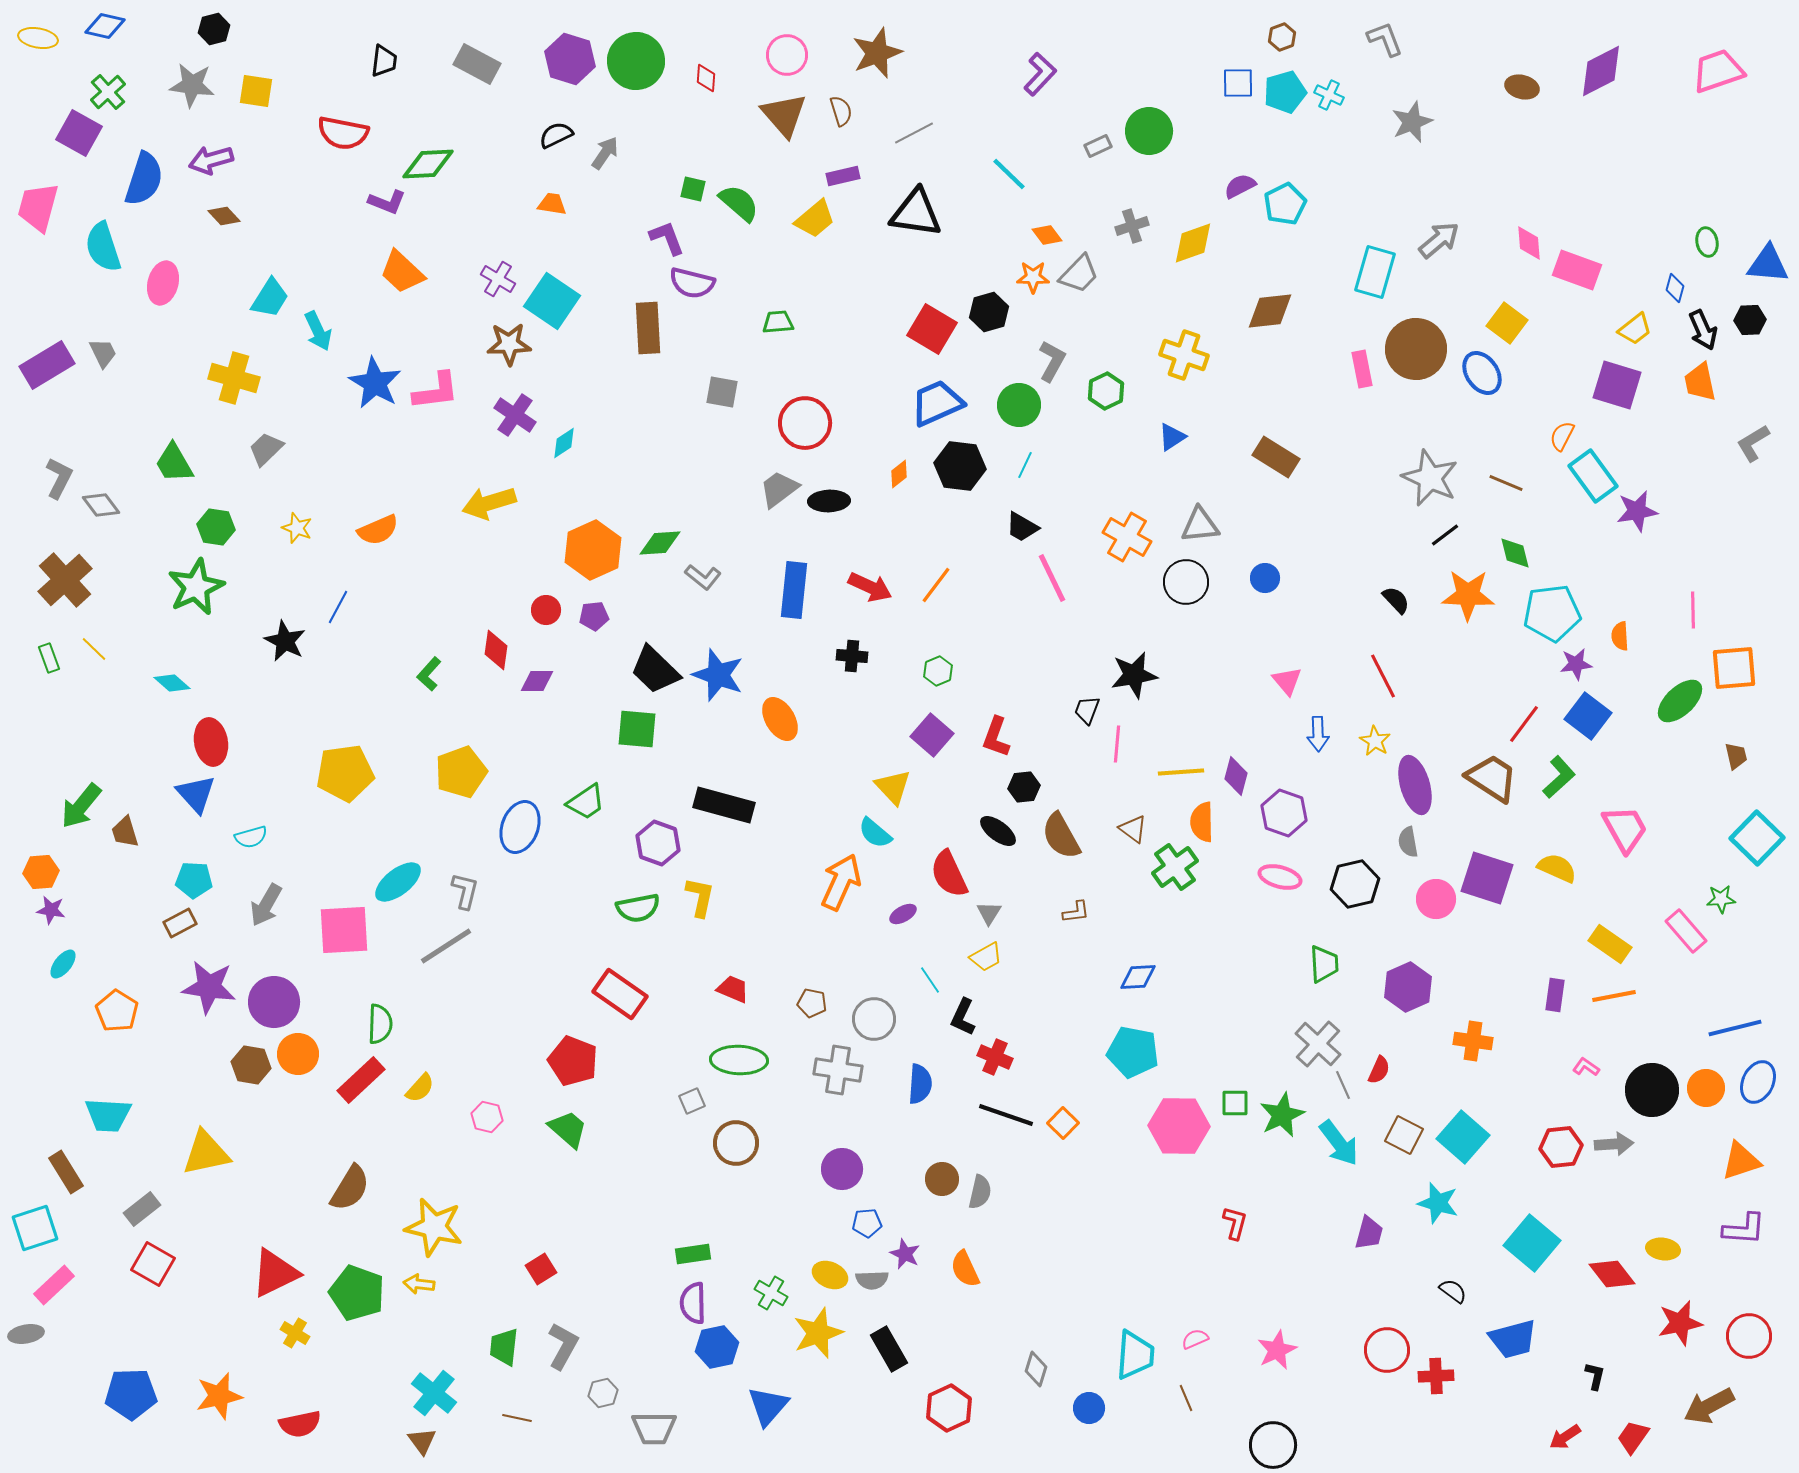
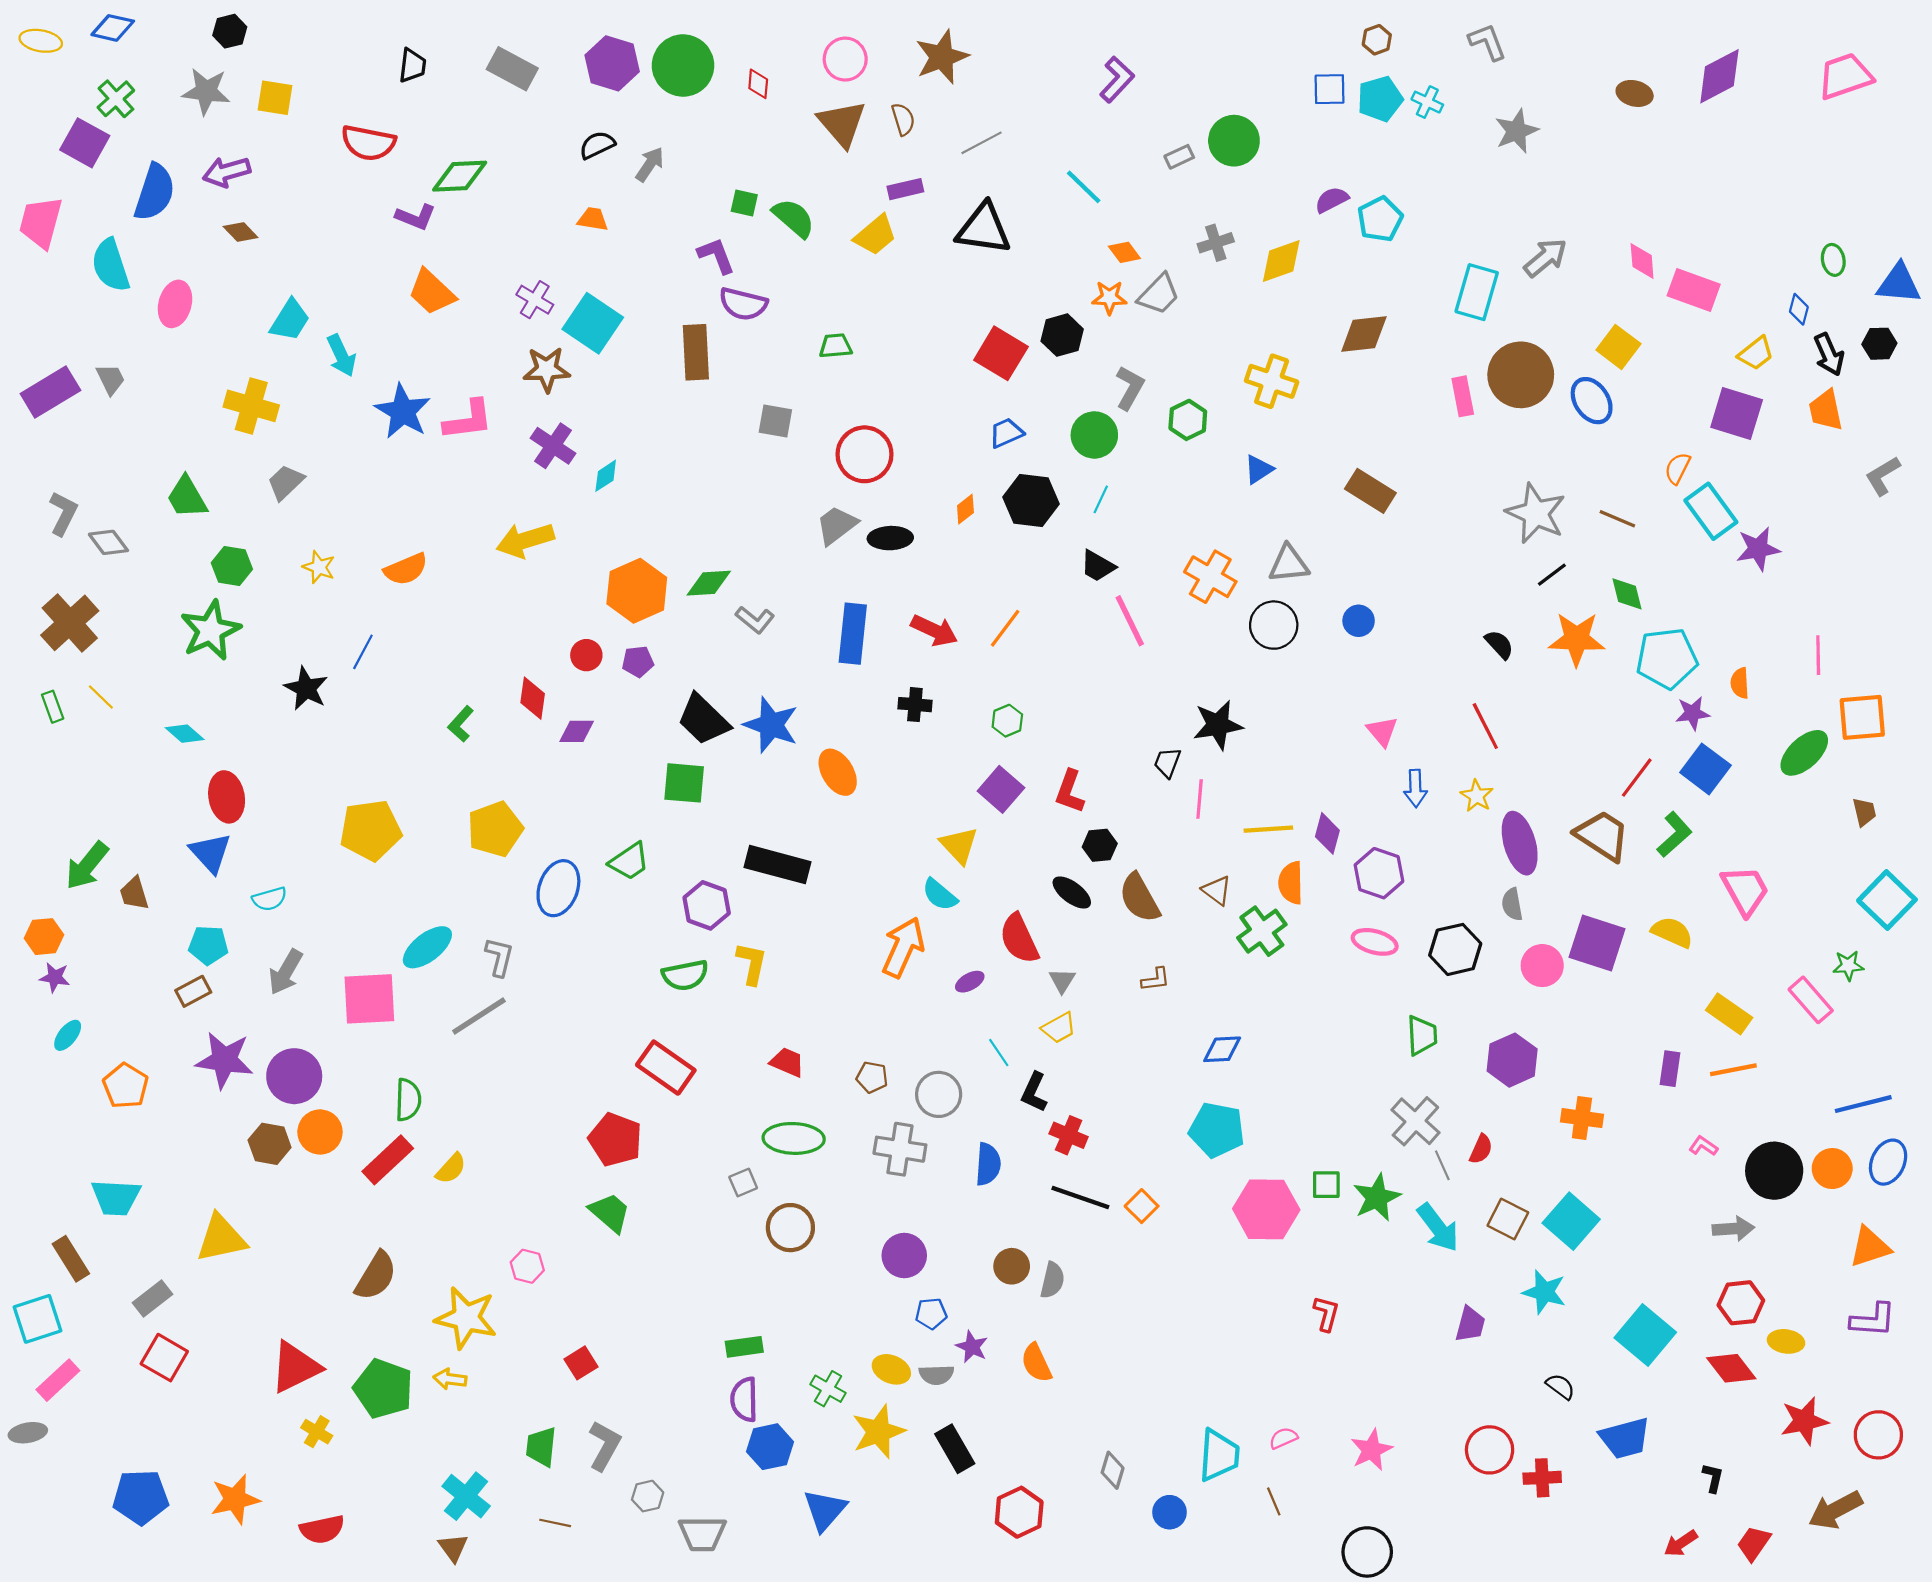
blue trapezoid: (937, 403) -> (1006, 433), size x0.6
pink hexagon: (487, 1117) -> (527, 1266), moved
red hexagon: (1561, 1147) -> (1741, 1303), moved

